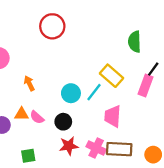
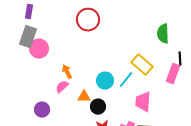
black line: (153, 69) -> (180, 59), turned -40
orange triangle: (22, 114) -> (84, 97), moved
pink semicircle: (37, 117) -> (62, 87), moved, turned 96

